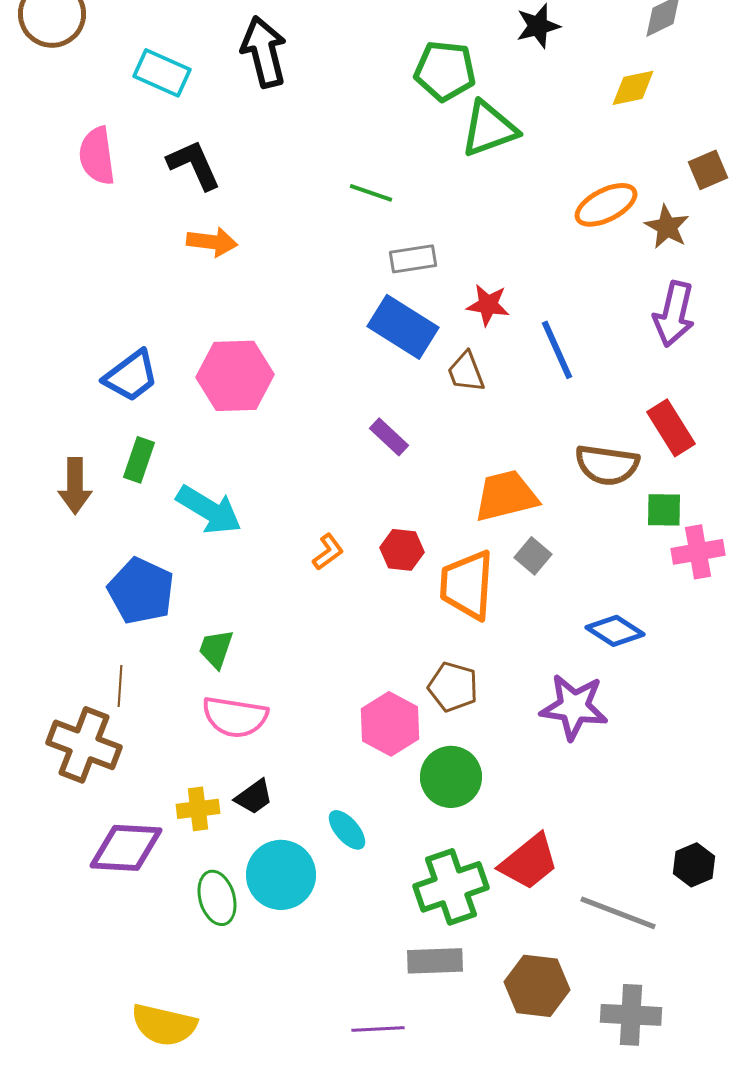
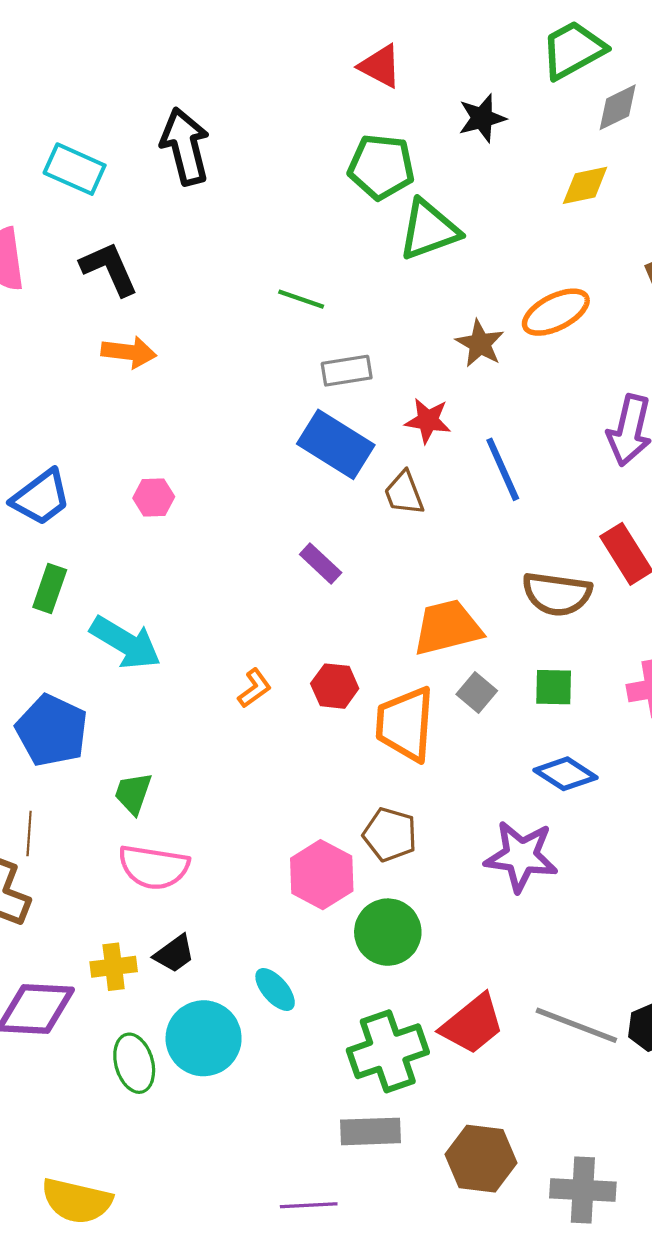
brown star: (667, 227) -> (480, 344), moved
pink hexagon: (235, 376) -> (154, 497), size x0.5
green square: (664, 510) -> (554, 687), moved
gray line: (618, 913) -> (576, 1025), moved

